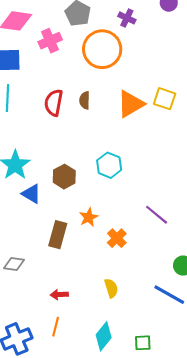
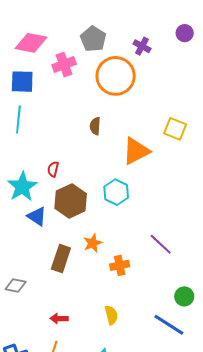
red semicircle: (54, 103) -> (53, 169), moved, size x0.6
orange triangle: (131, 104) -> (136, 151), moved
brown hexagon: (64, 177) -> (71, 201), size x1.4
orange cross: (117, 238) -> (120, 265), turned 30

